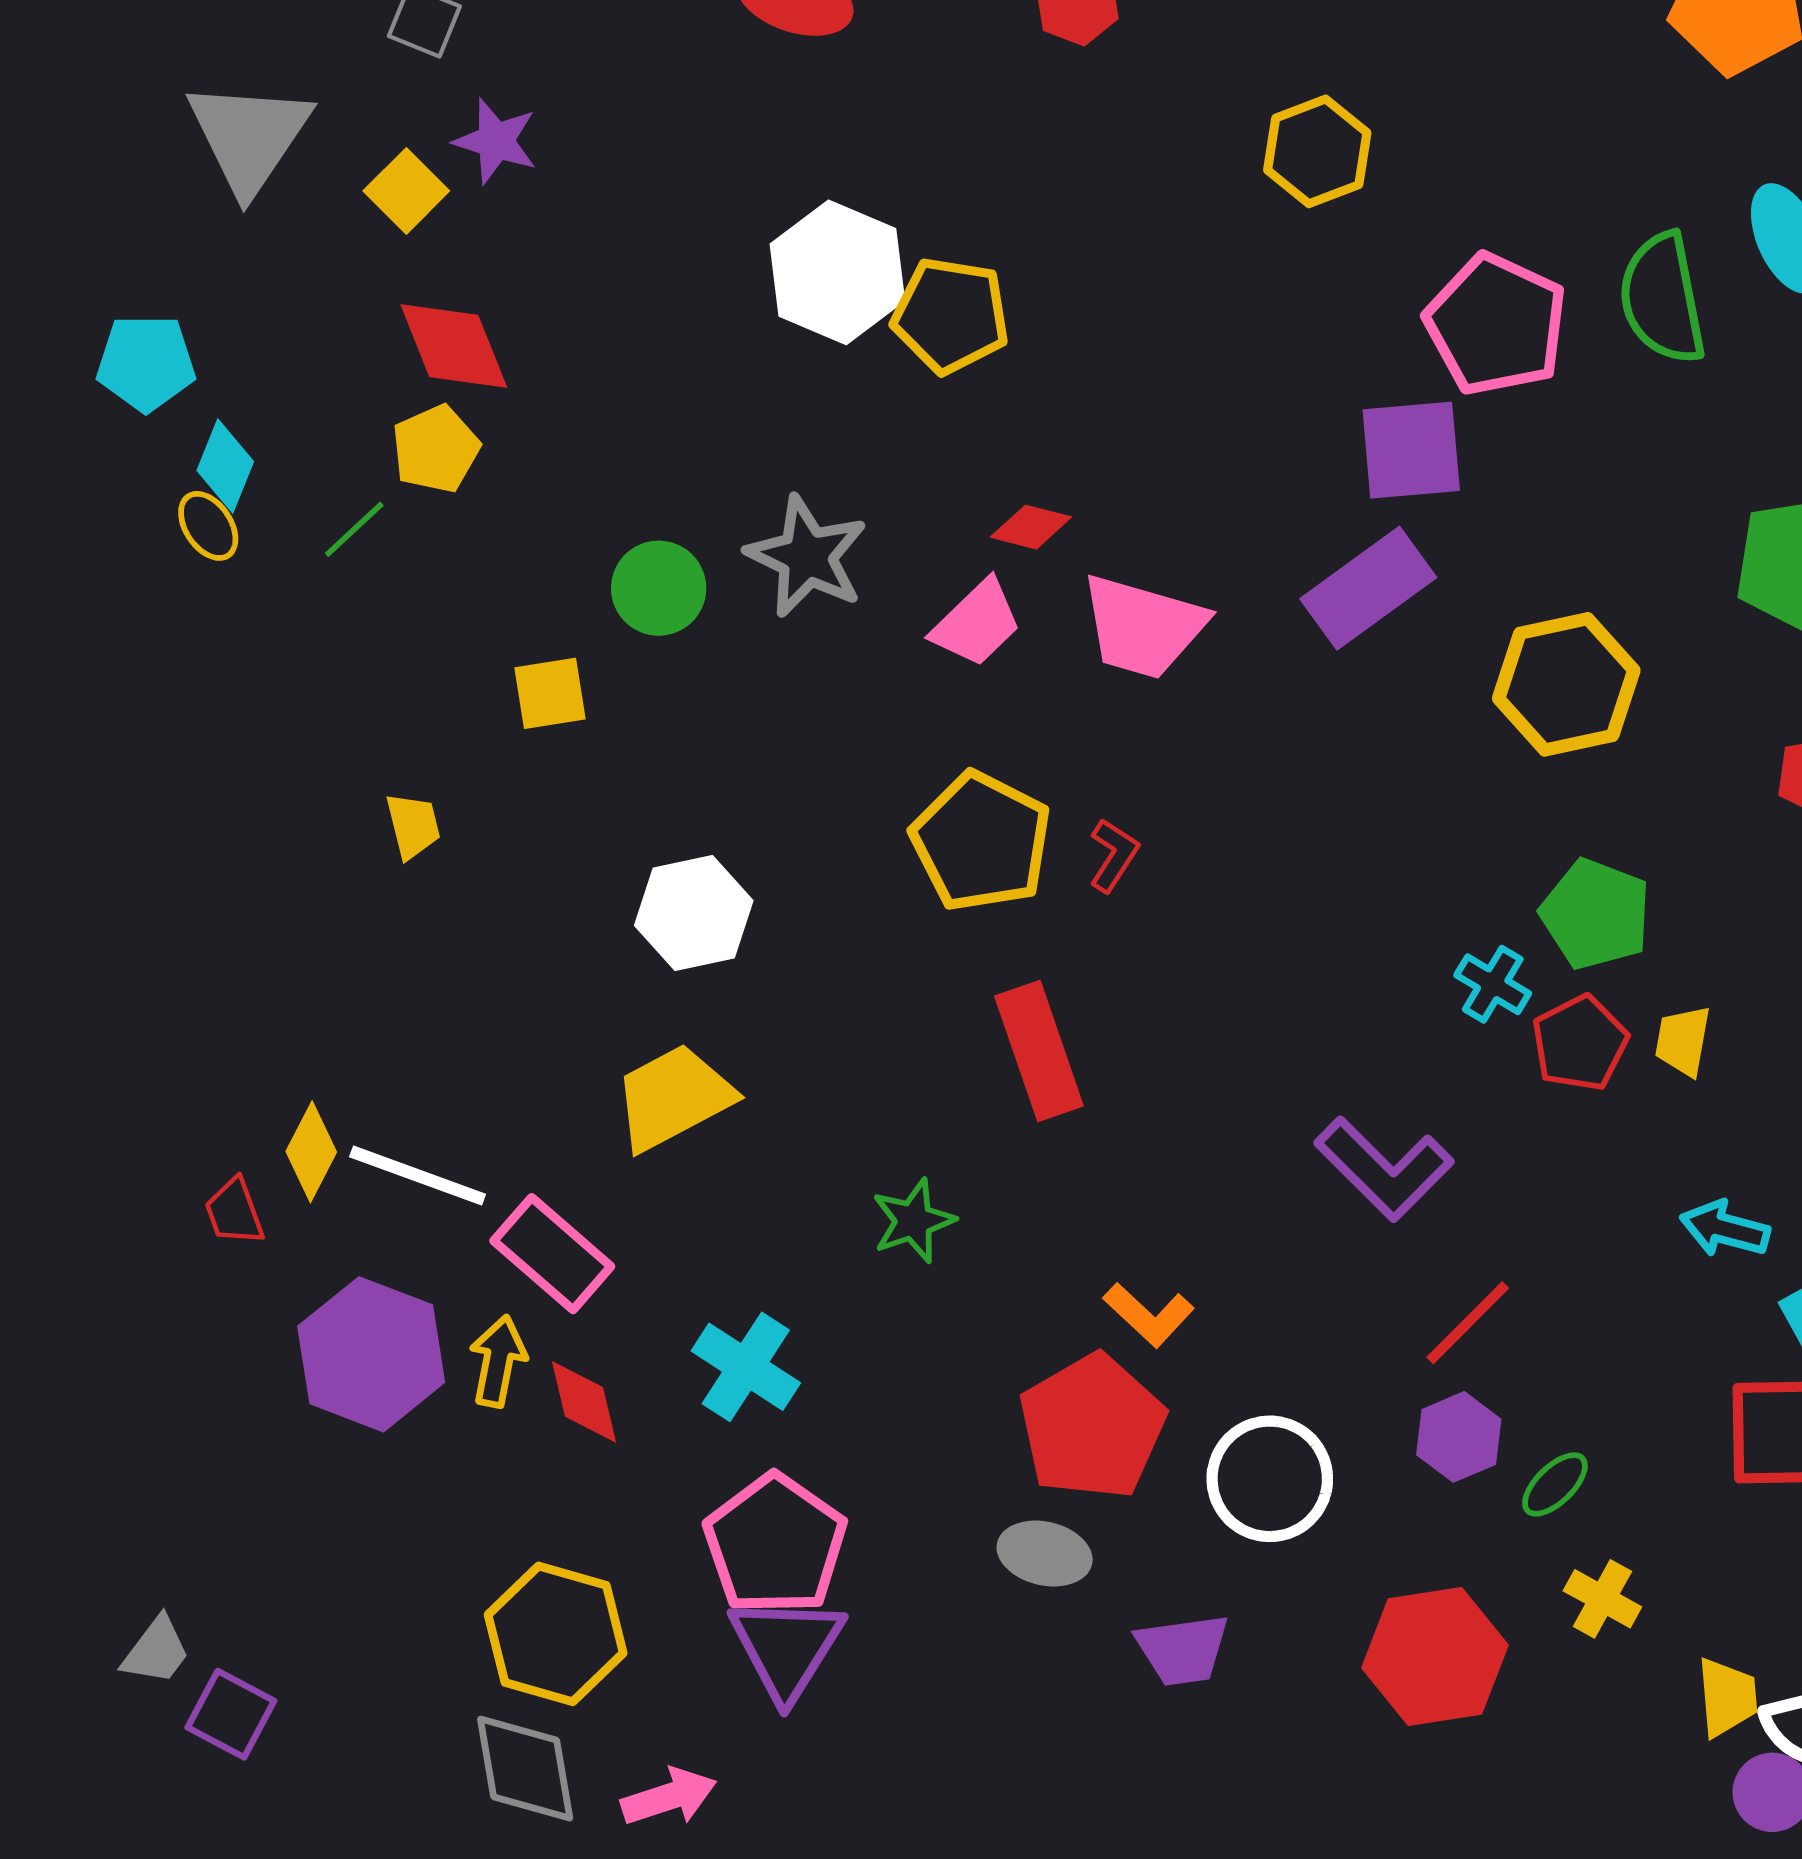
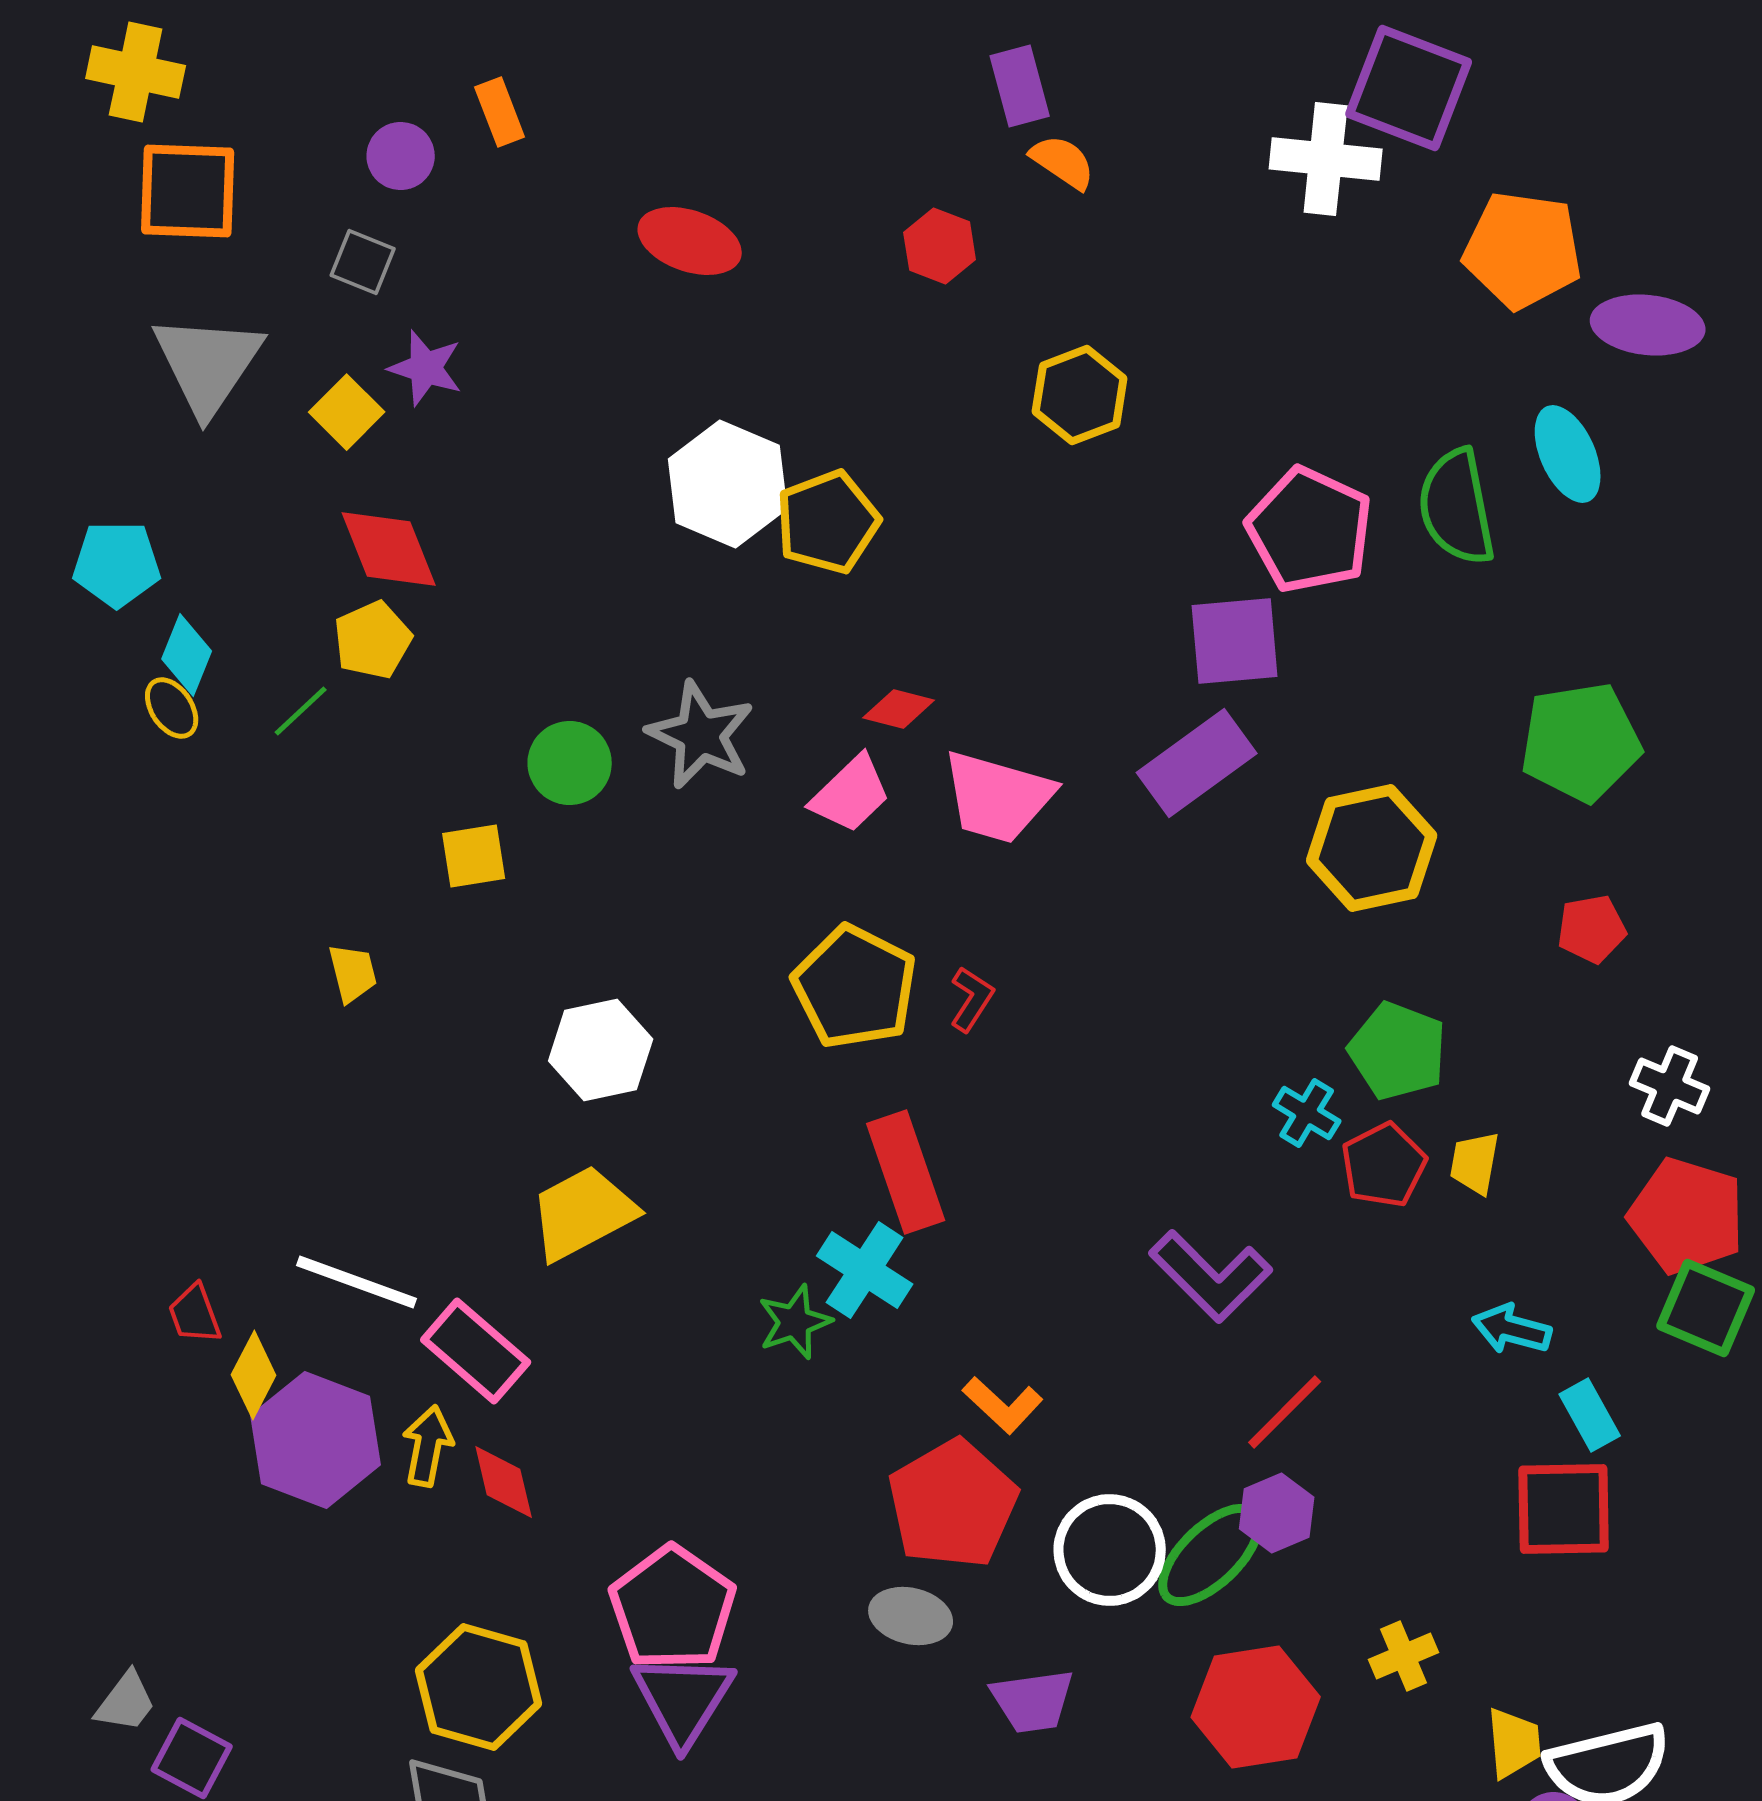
yellow hexagon: (1317, 151) -> (1080, 395), moved
yellow pentagon: (951, 315) -> (828, 522), turned -30
yellow diamond: (311, 1152) -> (254, 1375), moved
cyan cross: (746, 1367) -> (865, 1270), moved
green ellipse: (1555, 1484) -> (1211, 1555), moved, size x1.8
yellow cross: (1602, 1599) -> (1404, 1656), turned 38

